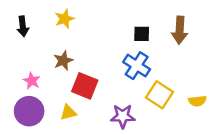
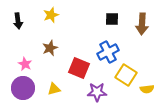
black square: (142, 34) -> (112, 19), moved
blue cross: (137, 66) -> (108, 52), turned 30
red square: (85, 86) -> (79, 68), moved
yellow semicircle: (197, 101) -> (147, 89), moved

